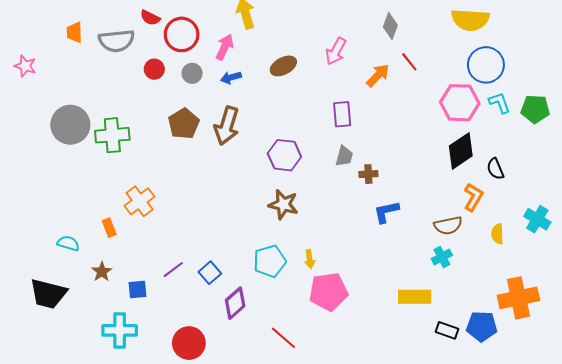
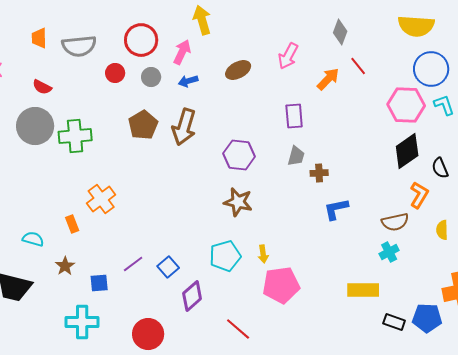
red semicircle: (150, 18) -> (42, 87), moved

